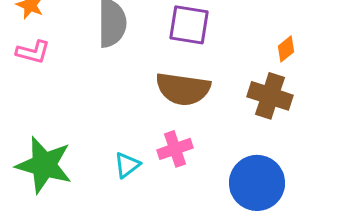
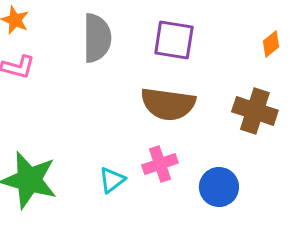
orange diamond: (286, 49) -> (271, 44), moved
blue circle: (257, 183) -> (219, 187), moved, size x0.7

